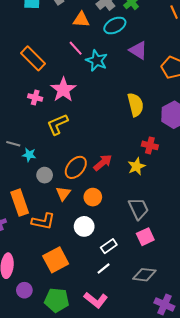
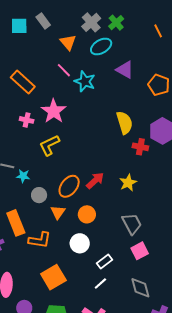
orange triangle: (81, 20) -> (68, 42), turned 48
red cross: (150, 145) -> (140, 147), moved
gray diamond: (144, 275) -> (140, 288), turned 70

